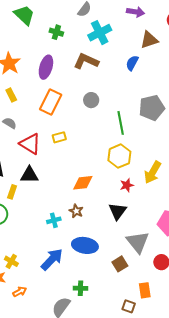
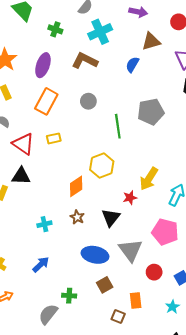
yellow hexagon: (119, 156) -> (102, 165), moved
orange diamond: (83, 183) -> (76, 186), turned -30
red star: (127, 185) -> (130, 198), moved
brown star: (76, 211) -> (77, 217), moved
blue ellipse: (85, 245) -> (95, 255), moved
blue arrow: (52, 259) -> (41, 265), size x0.7
brown square: (120, 264) -> (105, 285), moved

